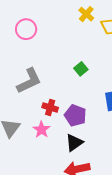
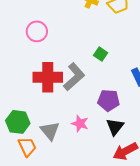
gray L-shape: (29, 81) -> (74, 77), moved
red cross: (50, 108) -> (48, 77), moved, size x1.8

